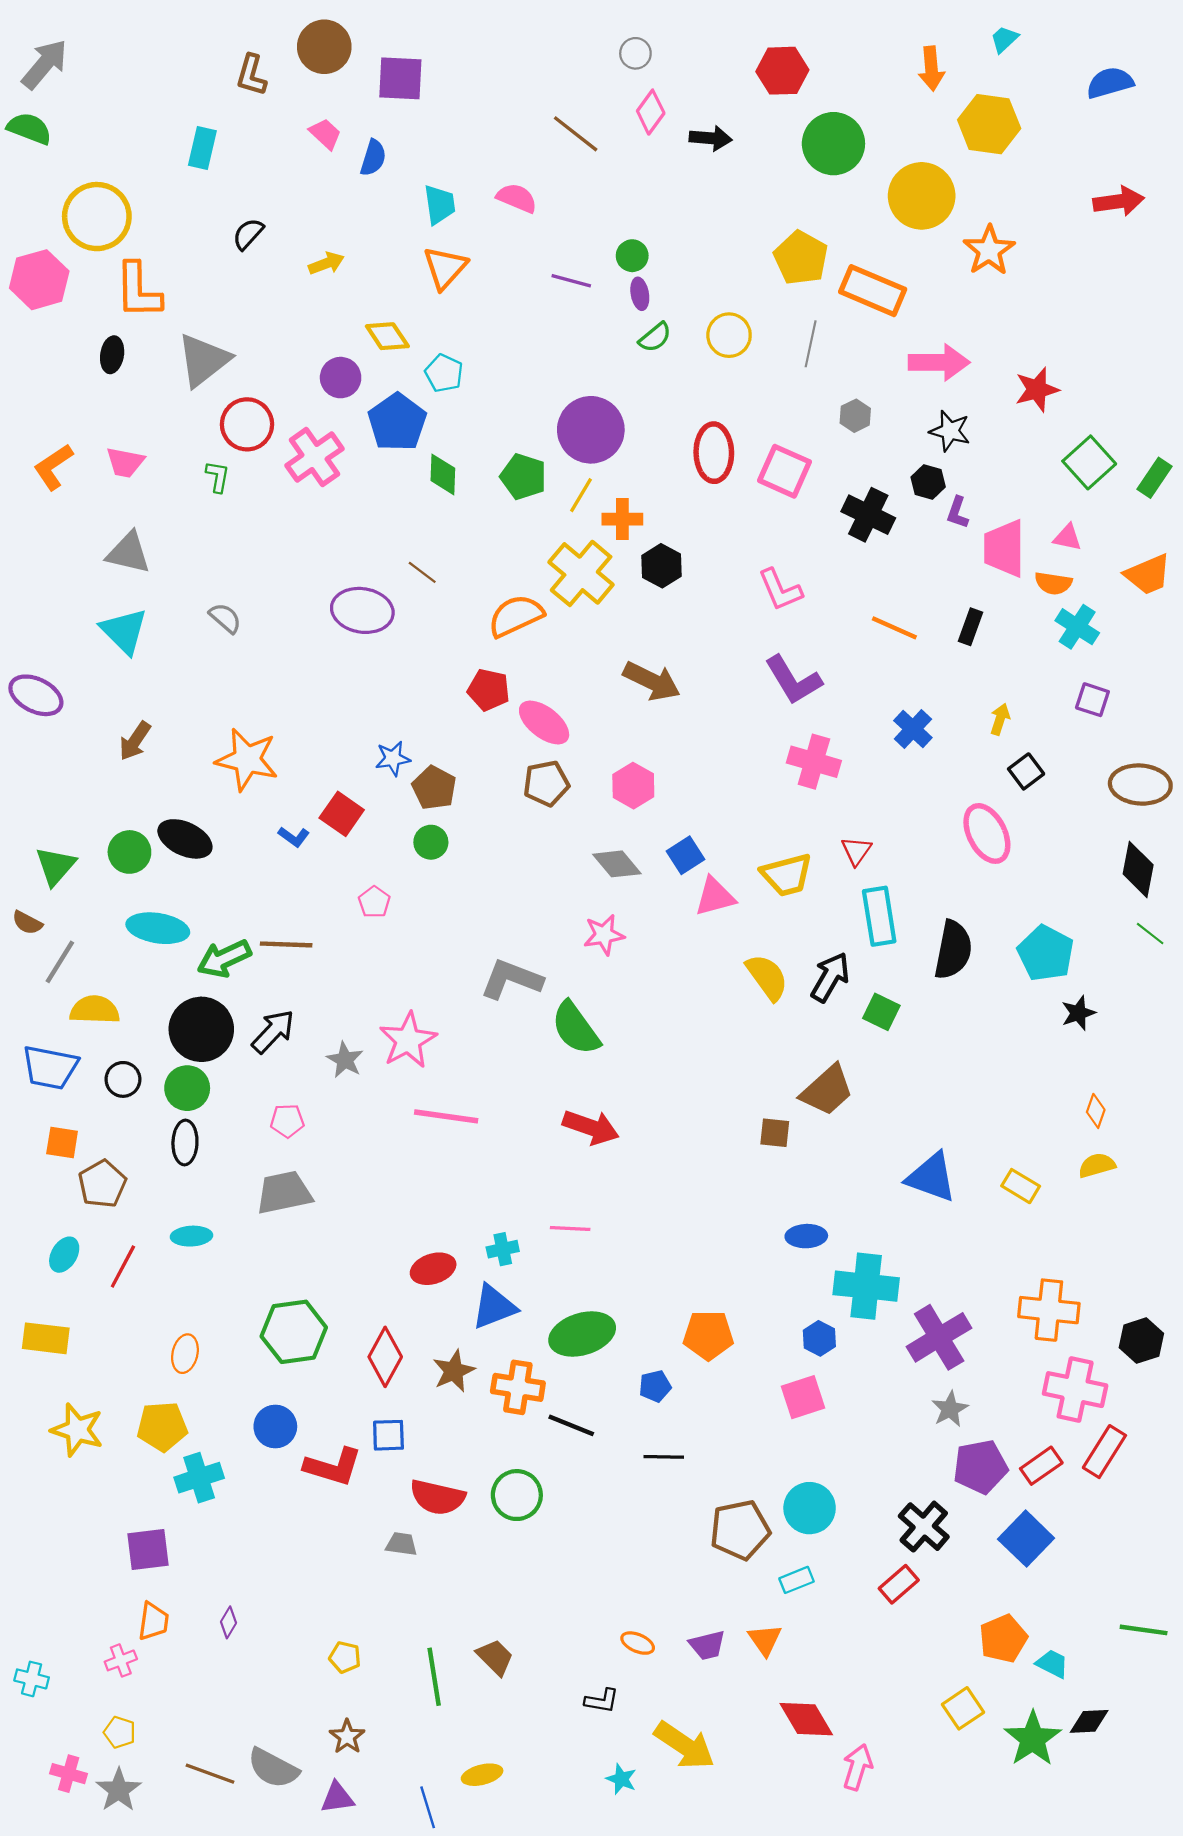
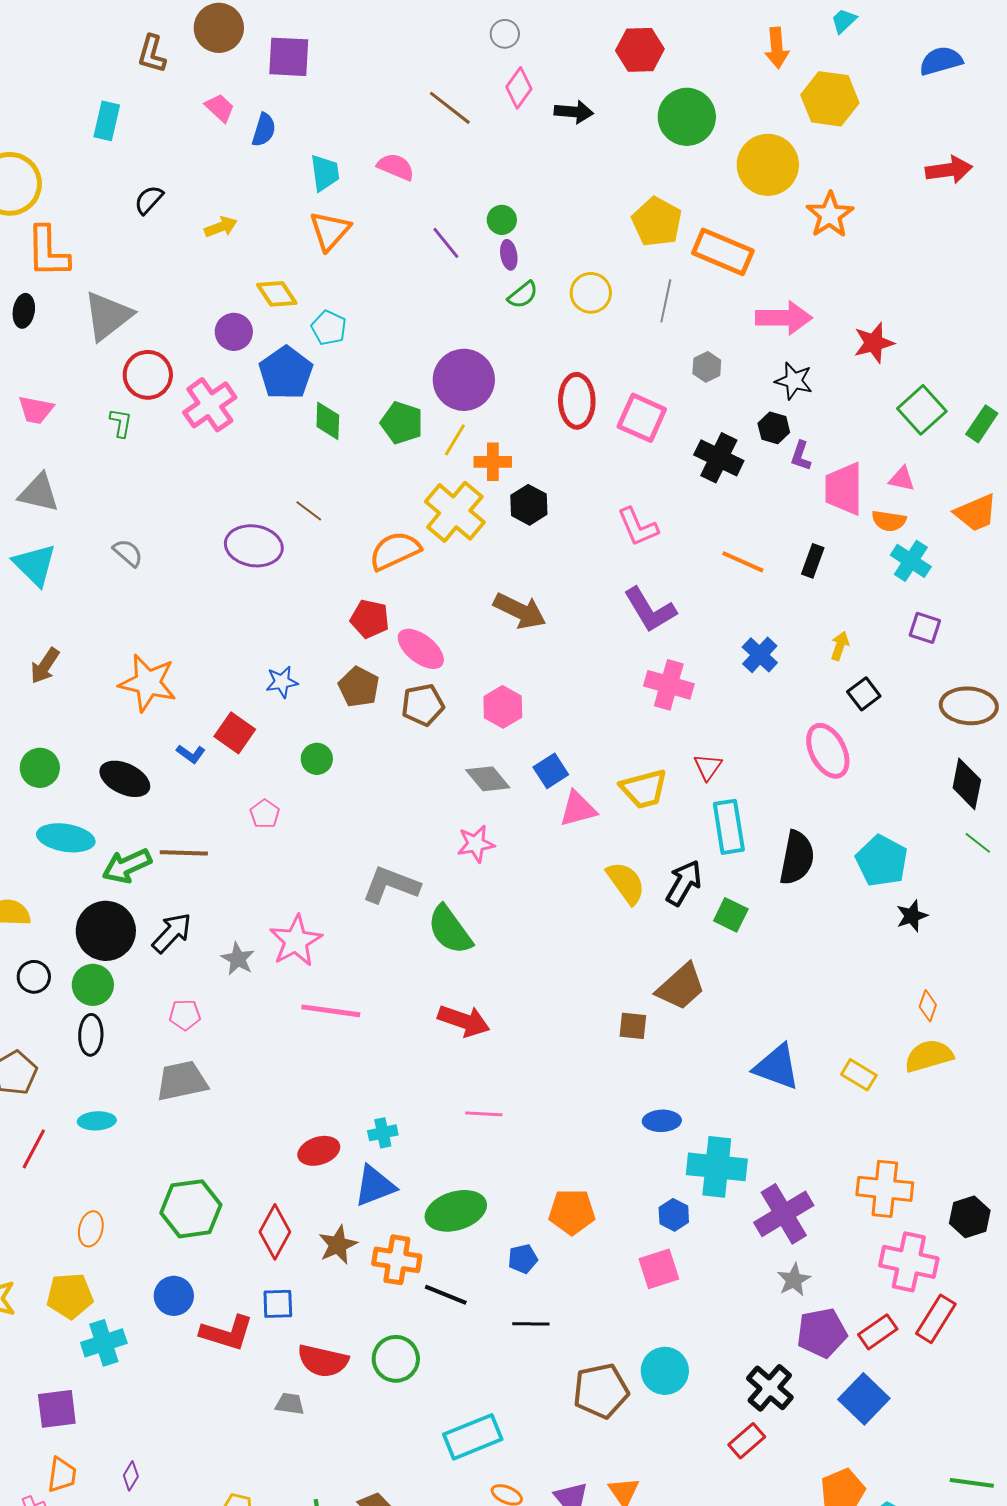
purple line: (571, 281) -> (446, 243), turned 36
brown pentagon: (434, 788) -> (359, 687), moved
black ellipse: (185, 839) -> (125, 779), moved
yellow semicircle: (1097, 1165) -> (929, 1056), size x1.4
pink line: (570, 1228) -> (484, 1114), moved
cyan rectangle: (796, 1580) -> (473, 1437), moved, size x1.8

